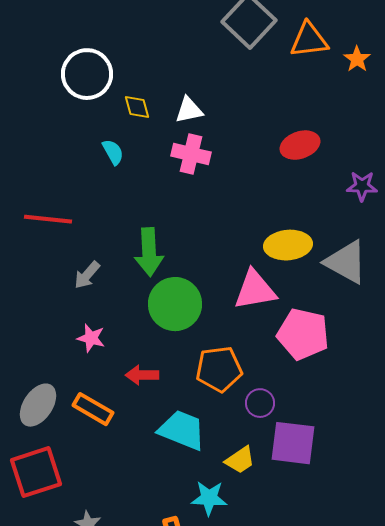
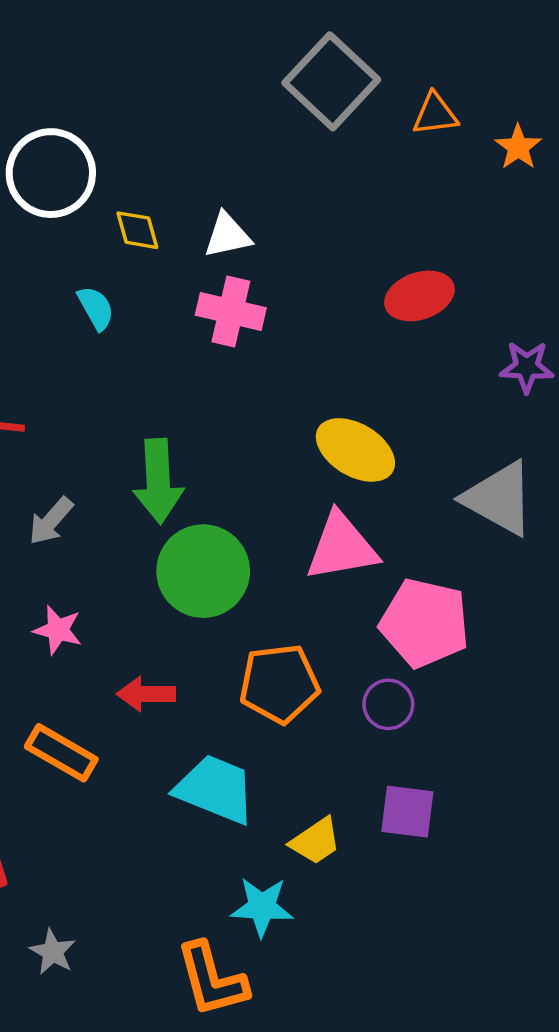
orange triangle: (309, 40) -> (435, 114), size x0.7
yellow ellipse: (288, 245) -> (355, 450), moved, turned 36
purple circle: (260, 403) -> (388, 704), moved
purple square: (293, 443) -> (407, 812), size x0.7

